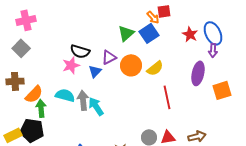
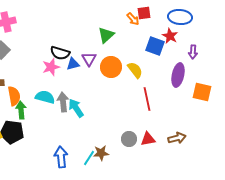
blue square: (149, 33) -> (155, 46), moved, turned -36
blue ellipse: (213, 33) -> (180, 17), moved, turned -60
purple triangle: (109, 57) -> (89, 59), turned -35
yellow semicircle: (155, 68) -> (135, 70), turned -90
blue triangle: (95, 71) -> (73, 64), moved, turned 32
orange square: (222, 90) -> (202, 92), turned 30
orange semicircle: (34, 94) -> (14, 96), turned -54

